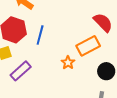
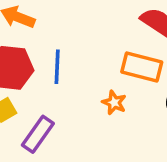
orange rectangle: (88, 46) -> (142, 67), turned 55

